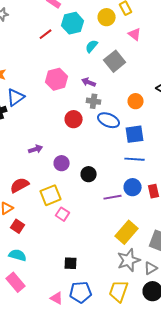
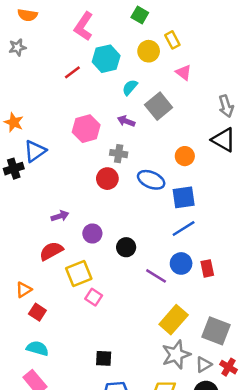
purple arrow: (89, 82) -> (126, 121), moved
gray cross: (94, 101) -> (119, 154), moved
blue line: (135, 159) -> (184, 228), turned -36
red semicircle: (20, 185) -> (51, 251), moved
purple line: (113, 197) -> (156, 276), turned 42

